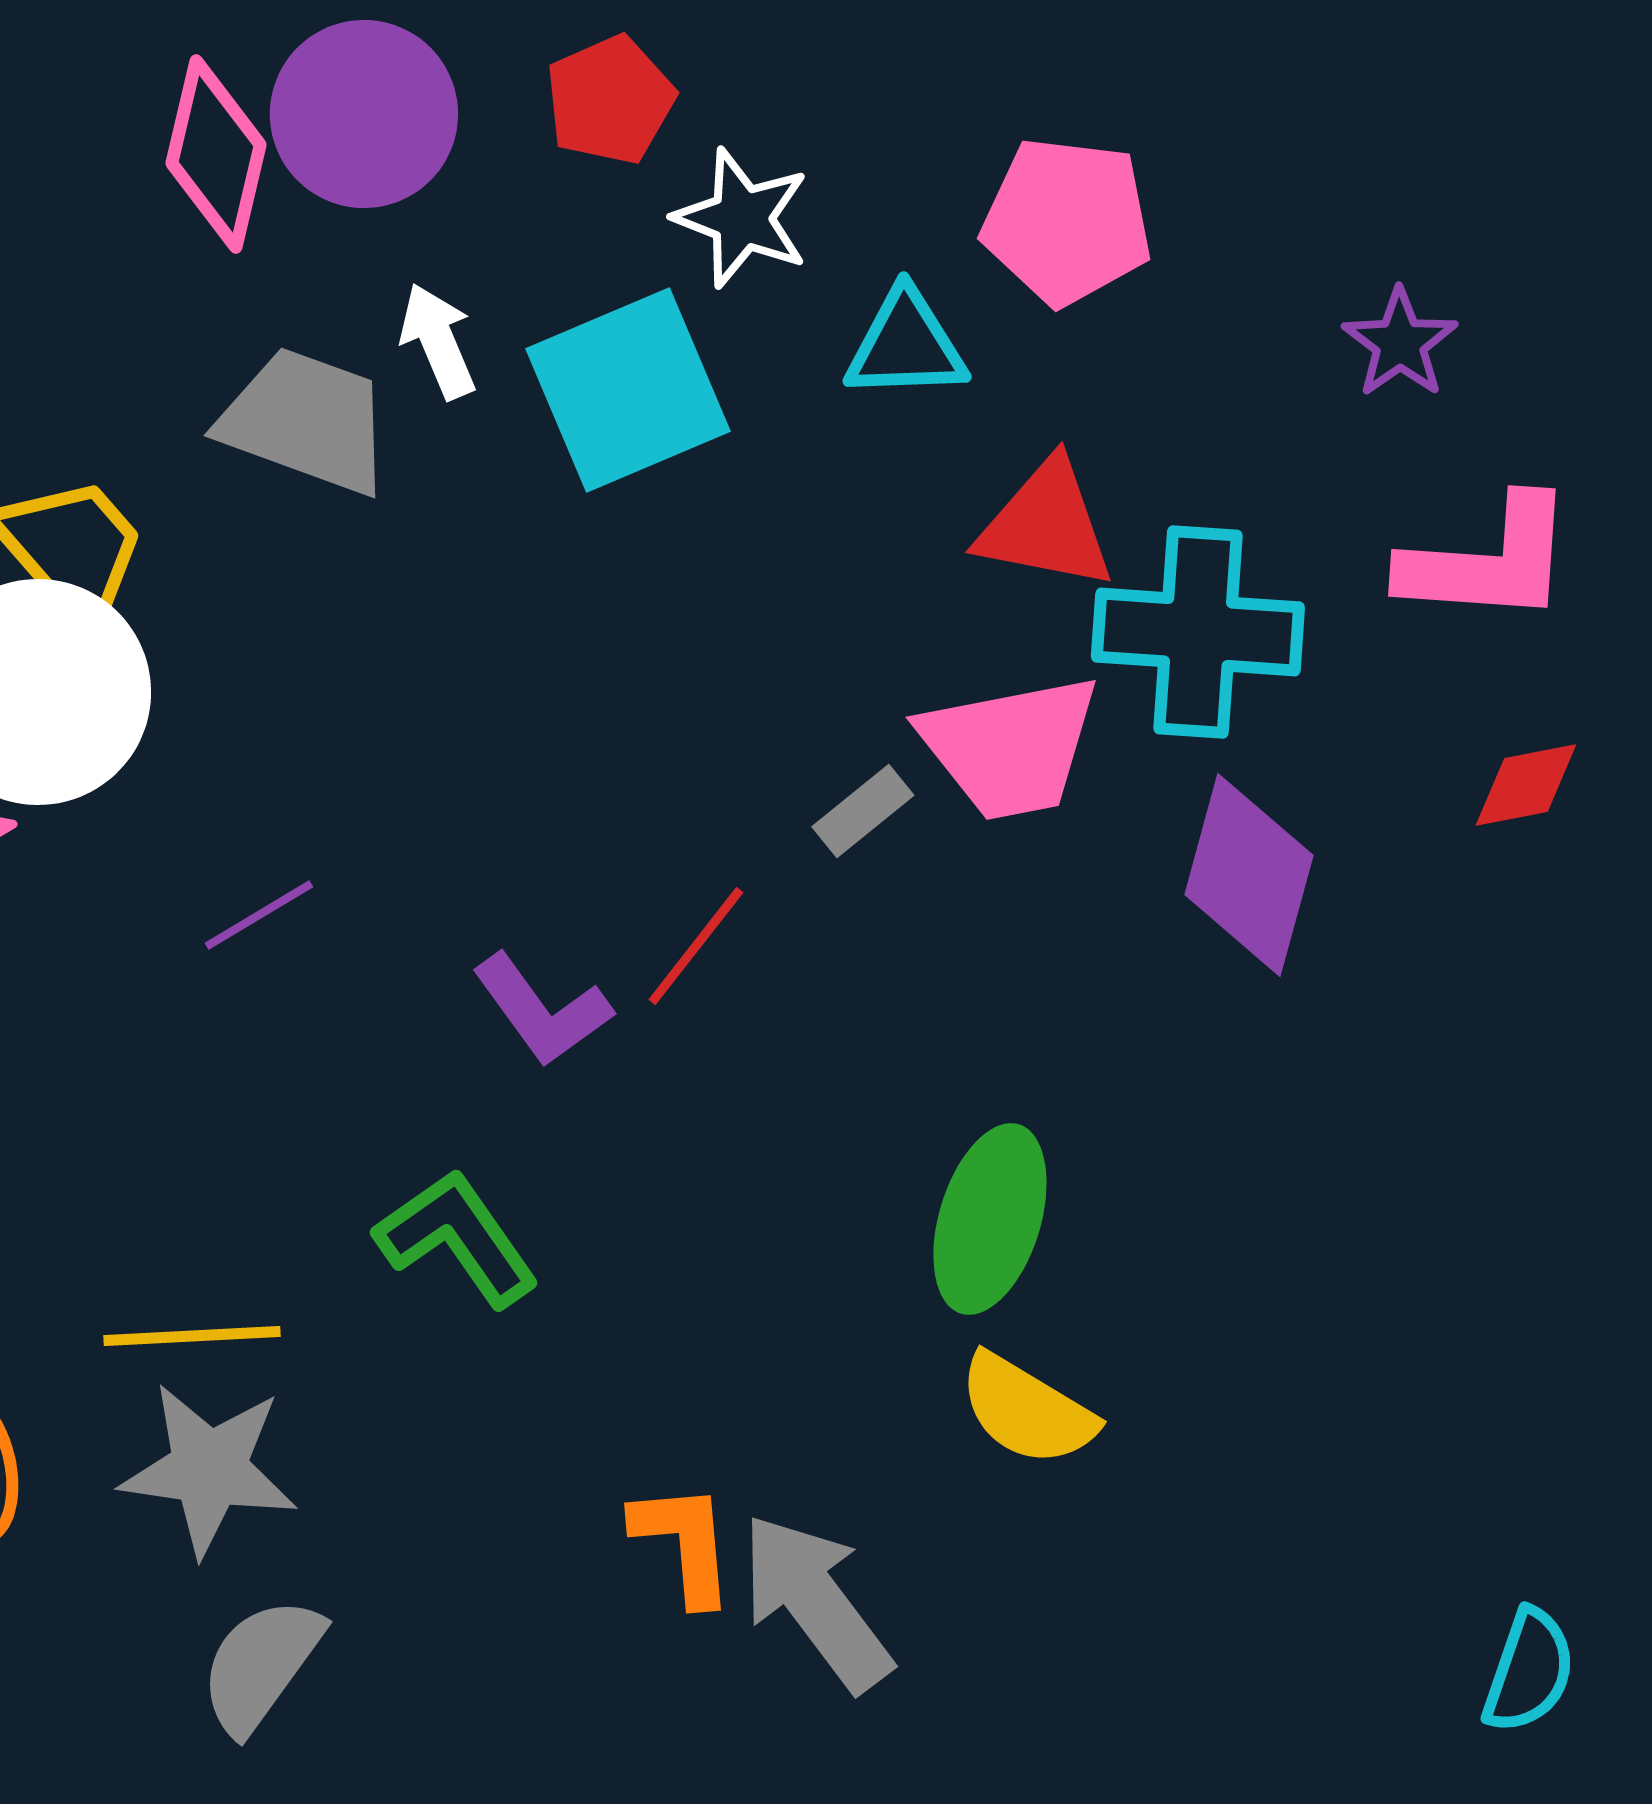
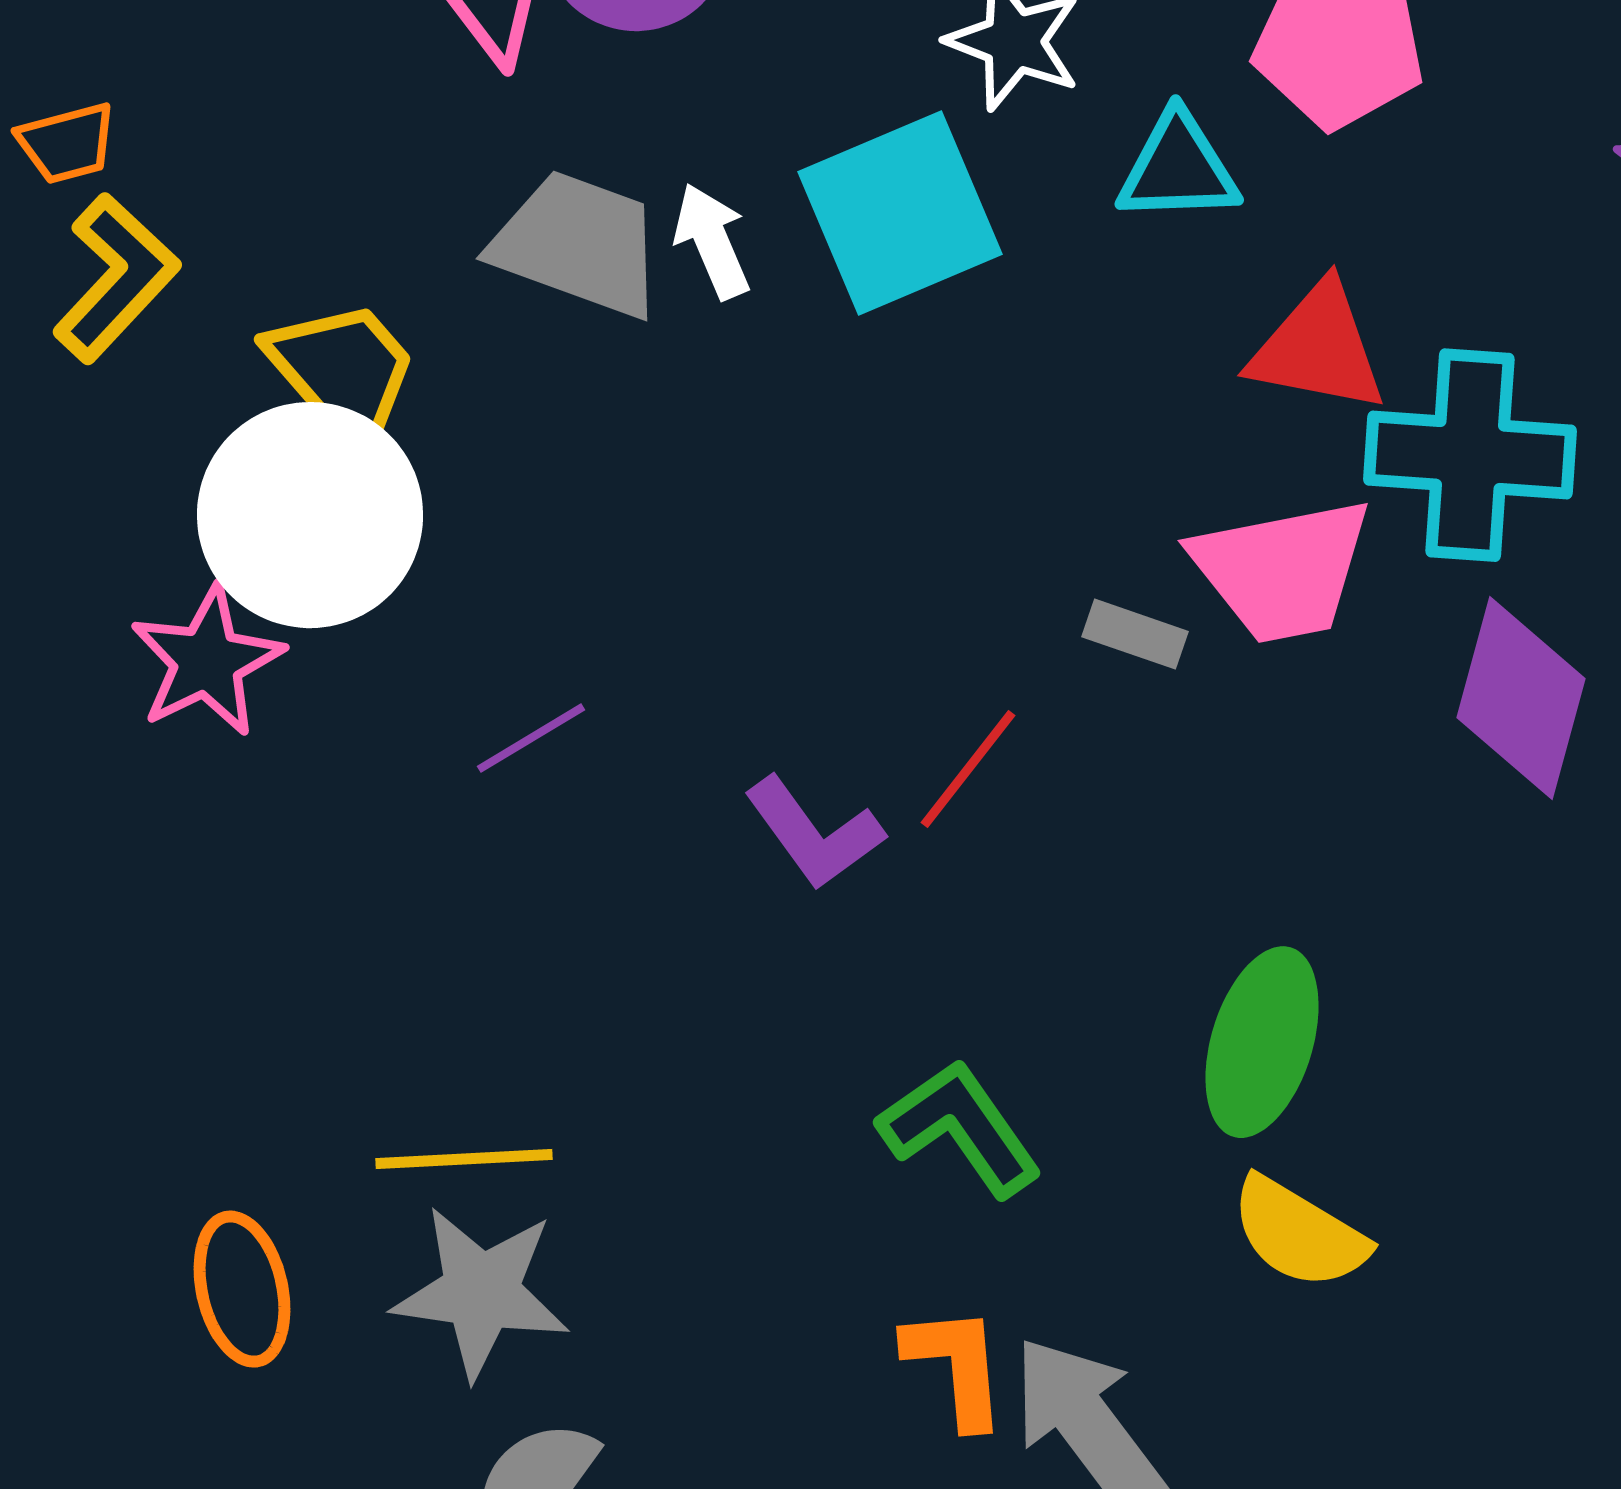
white arrow: (438, 341) -> (712, 241), moved
gray rectangle: (863, 811) -> (1135, 634), turned 58
green L-shape: (457, 1238) -> (960, 1128), moved

